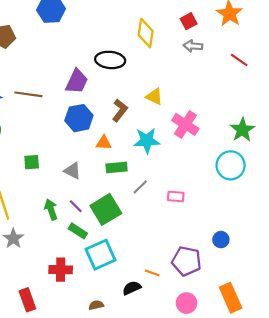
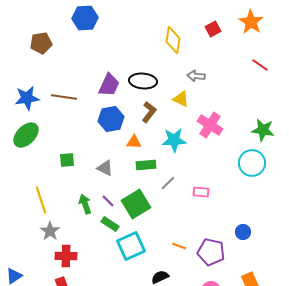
gray arrow: (193, 46) -> (196, 76), moved
black ellipse: (110, 60) -> (143, 81), moved
green star: (242, 130) -> (263, 130), turned -30
red cross: (61, 270) -> (66, 256), moved
orange line: (152, 273) -> (179, 246), moved

